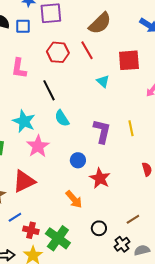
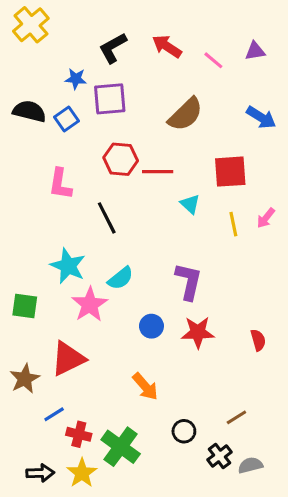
blue square: (23, 26) -> (66, 119), turned -35
red line: (87, 50) -> (158, 172), moved, turned -60
cyan semicircle: (62, 118) -> (121, 278), moved, turned -96
yellow line: (131, 128) -> (233, 224), moved
red star: (100, 178) -> (198, 332), moved, turned -30

